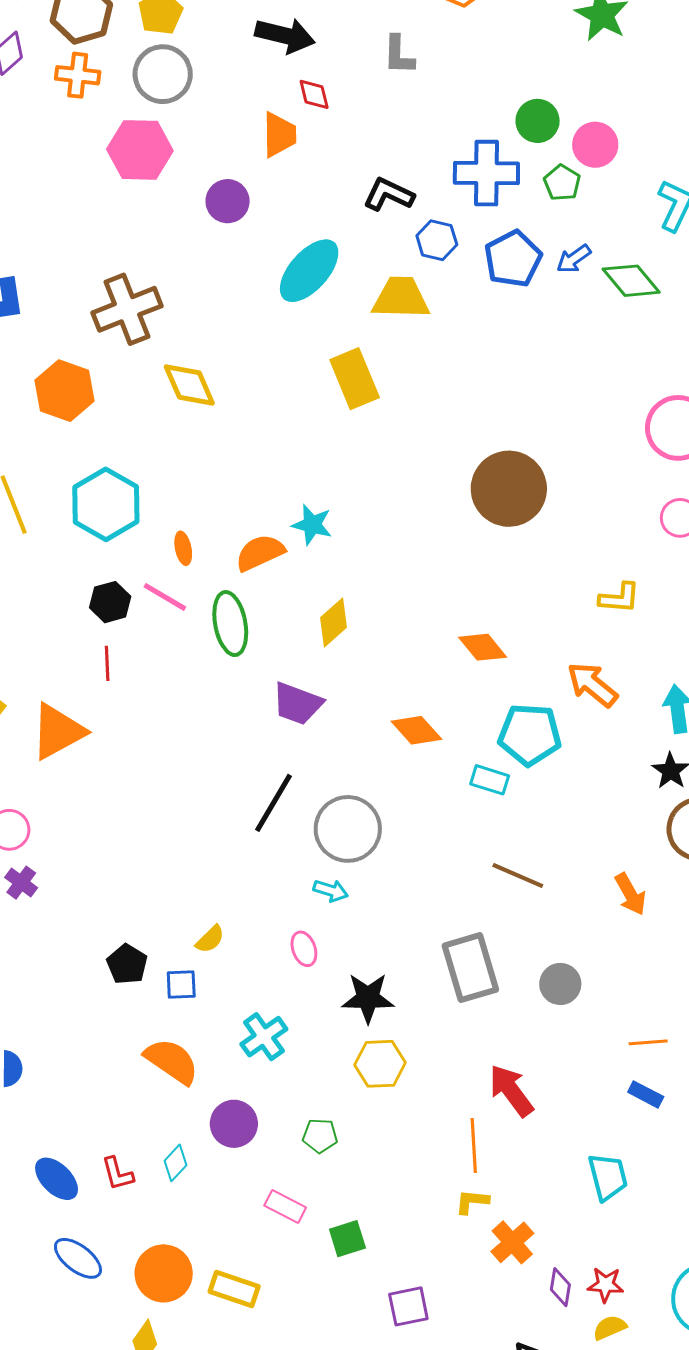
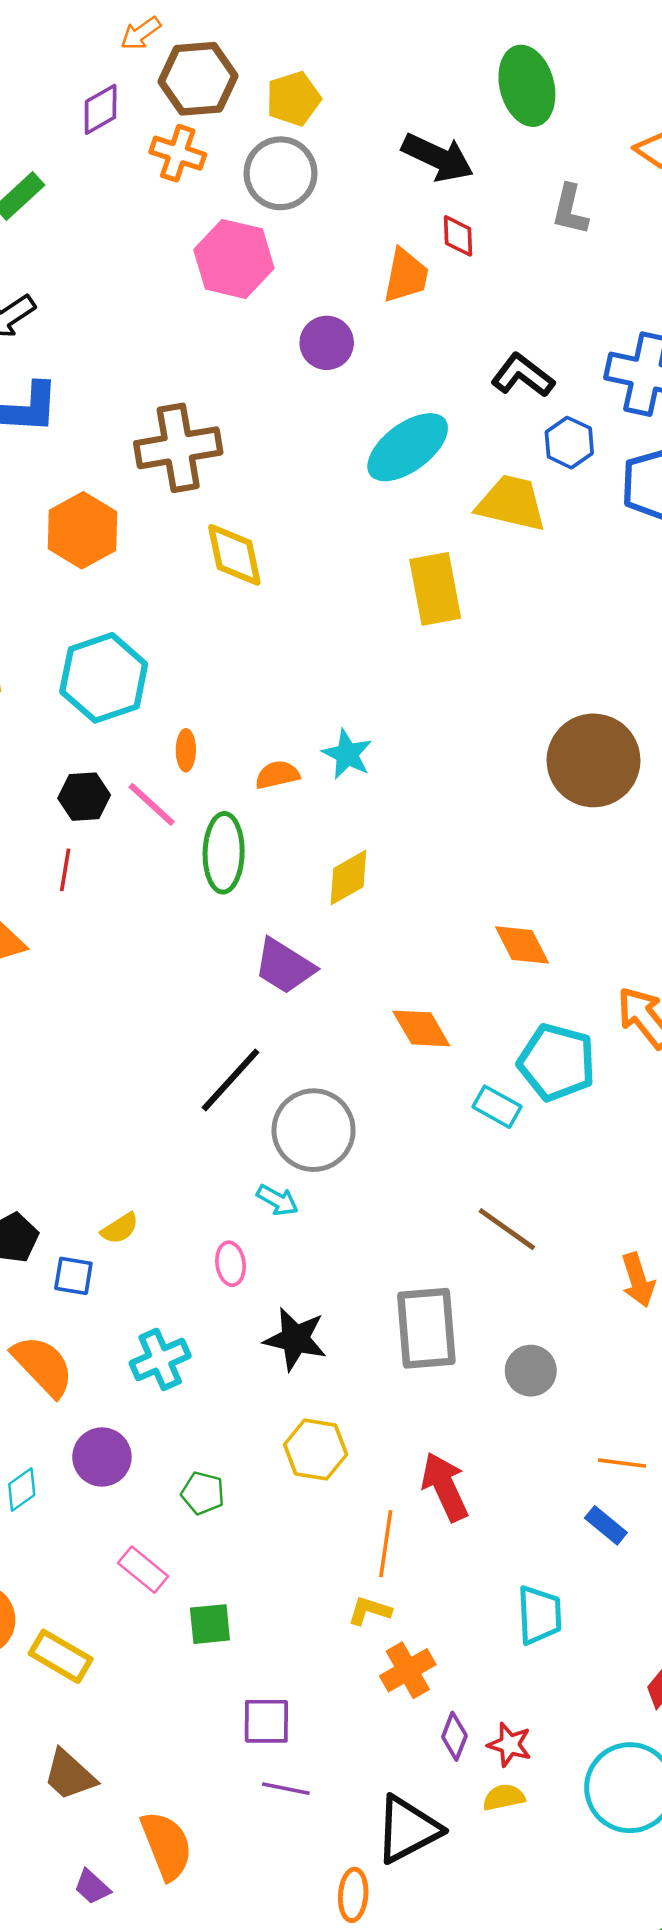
orange semicircle: (260, 553) -> (277, 775), size x0.7
yellow hexagon: (380, 1064) -> (316, 1450), moved

